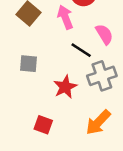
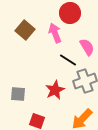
gray square: (29, 64) -> (18, 94), moved

